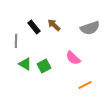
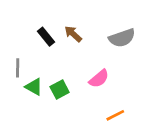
gray line: (16, 41) -> (18, 68), moved
pink semicircle: (73, 58) -> (99, 79), turned -84

